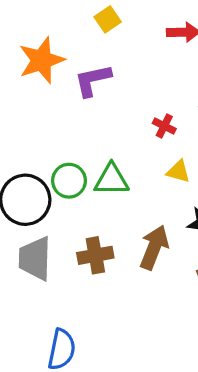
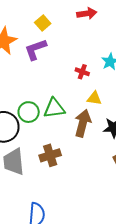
yellow square: (108, 19) -> (43, 23), moved
brown arrow: (154, 247) -> (83, 123), moved

